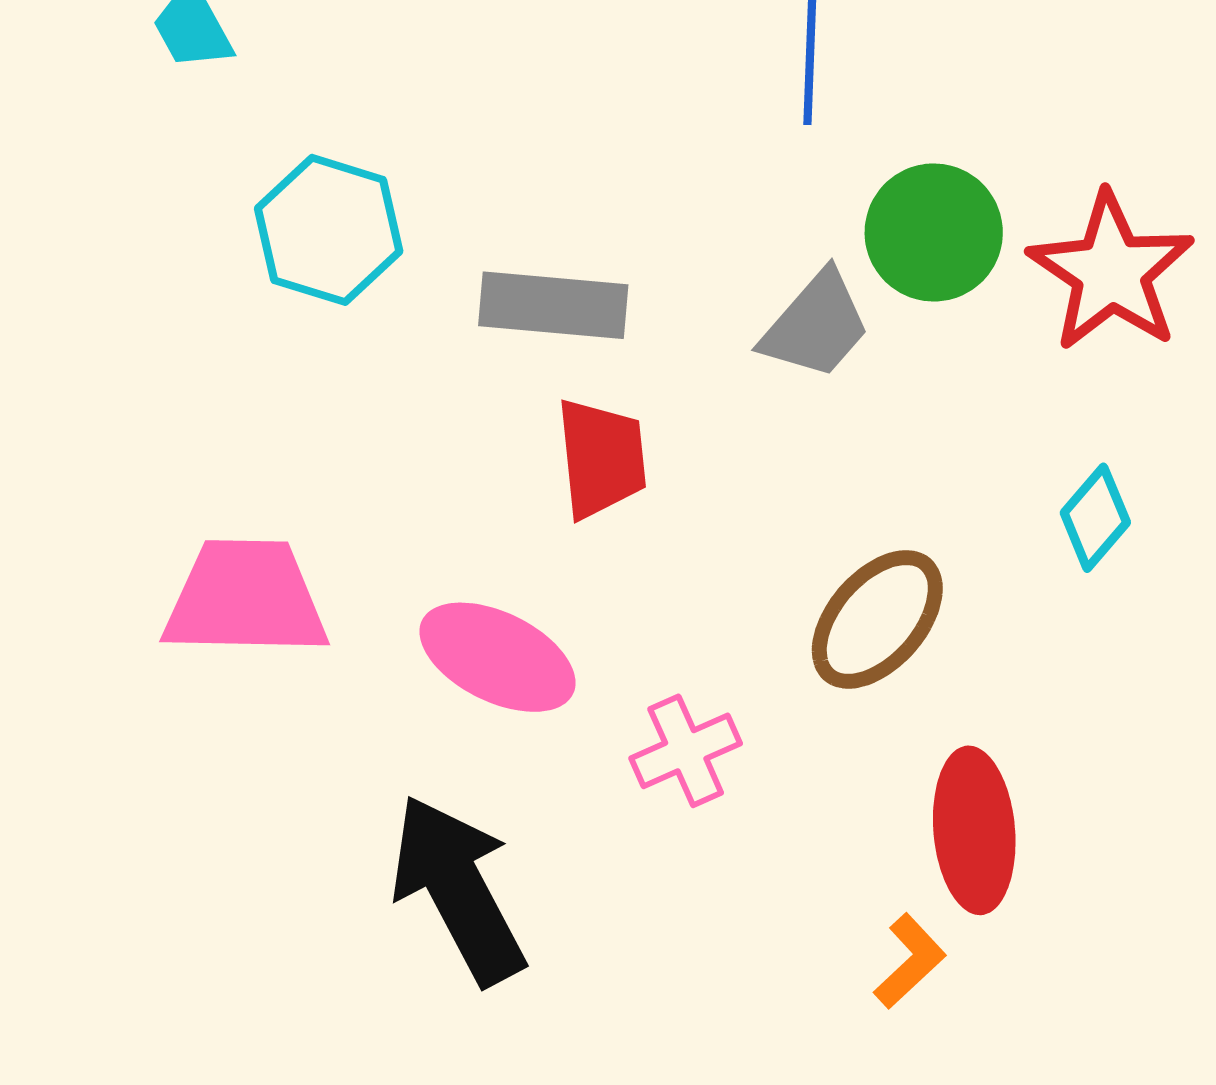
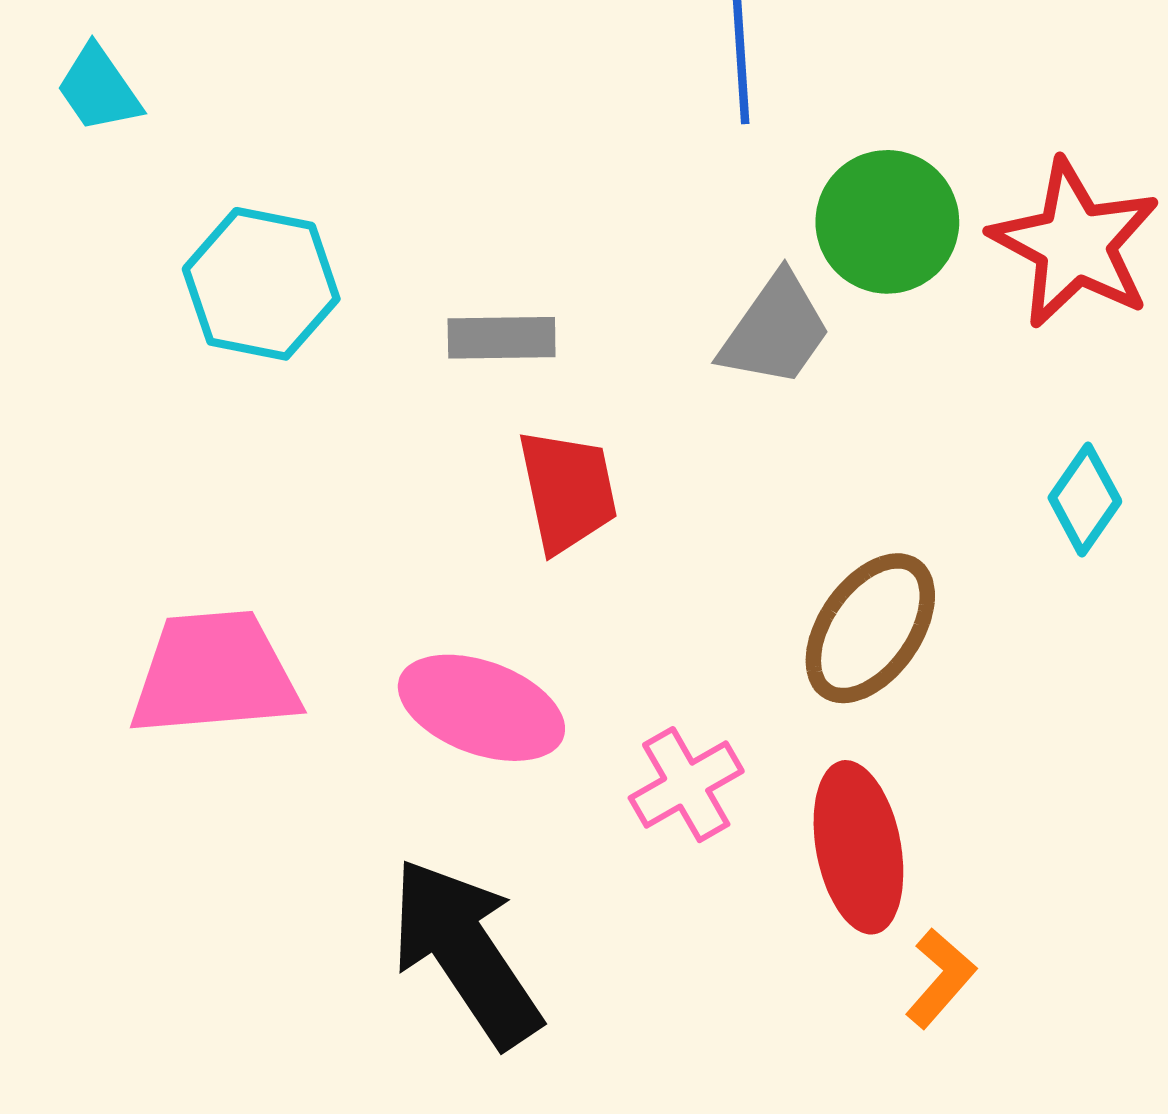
gray rectangle: (553, 305) -> (502, 338), size x0.7
red ellipse: (974, 830) -> (858, 847), moved

